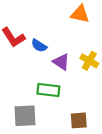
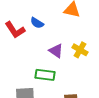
blue semicircle: (39, 46) -> (37, 23), moved

